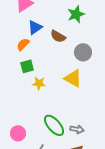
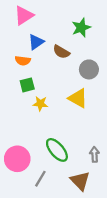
orange semicircle: (23, 44) -> (23, 61), turned -128
gray arrow: (77, 129) -> (94, 154), moved, turned -104
pink circle: (18, 133) -> (17, 159), size x1.5

